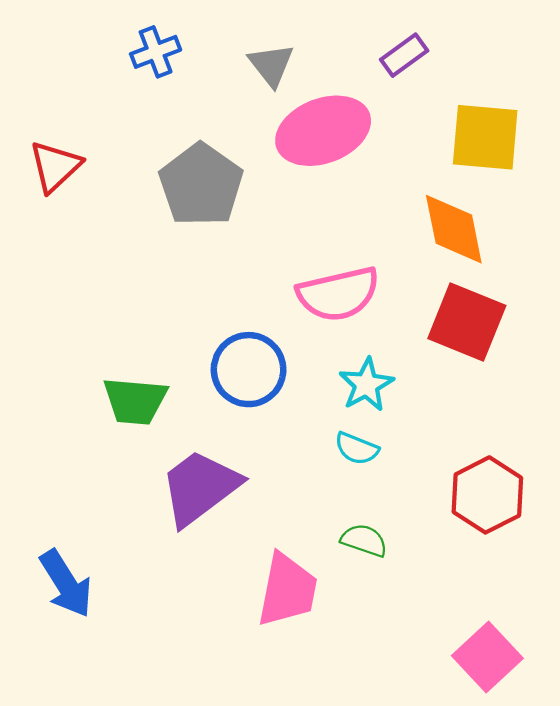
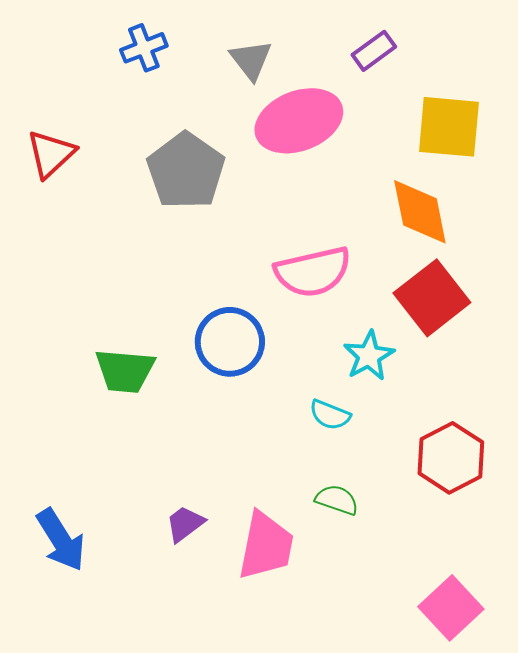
red square: (467, 322) -> (432, 298), turned 30
cyan star: (366, 385) -> (369, 356), moved
purple trapezoid: (200, 487) -> (185, 524), moved, size x0.5

